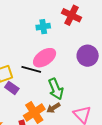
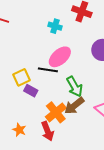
cyan cross: (43, 27) -> (55, 26), turned 32
brown arrow: (53, 108) -> (74, 106), size x1.5

